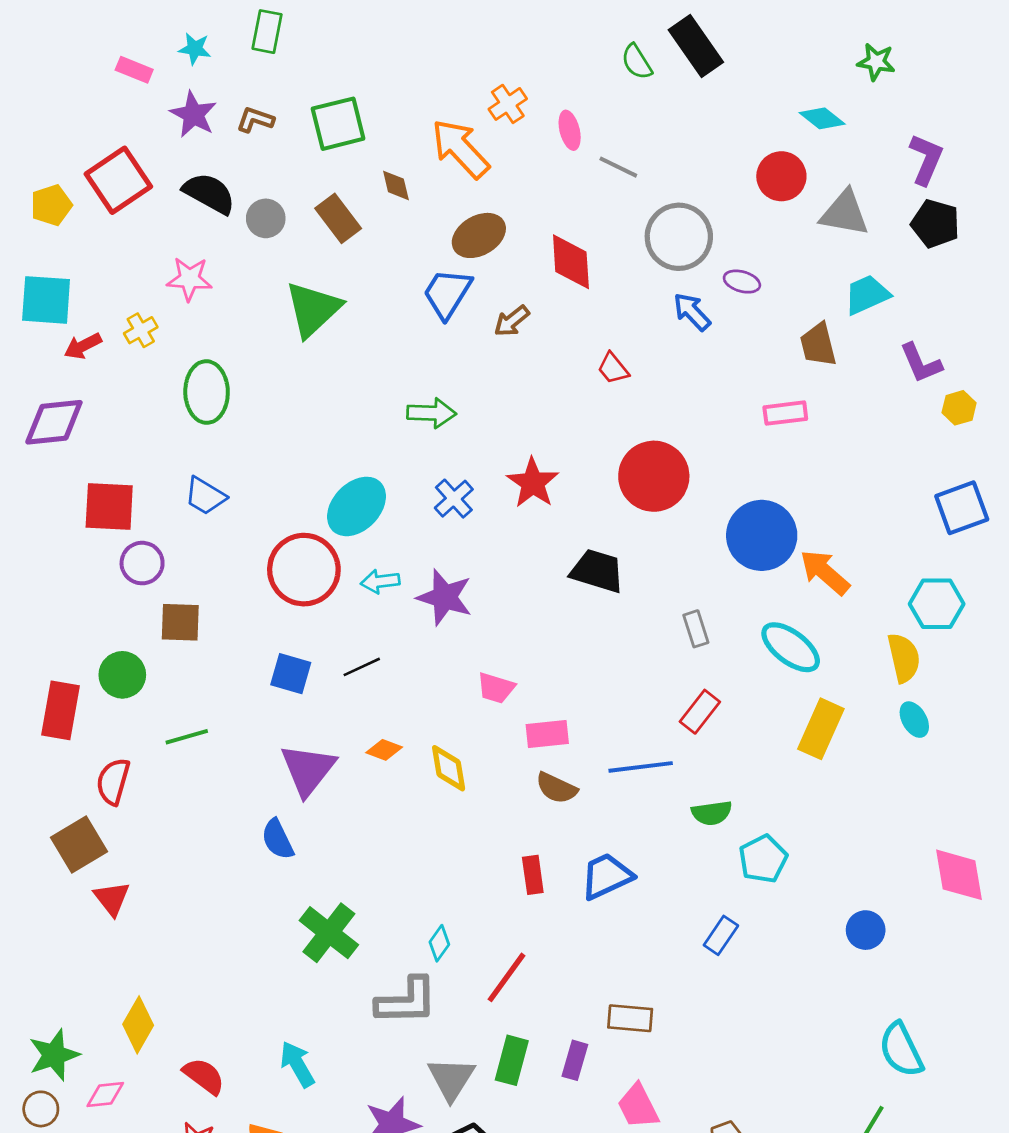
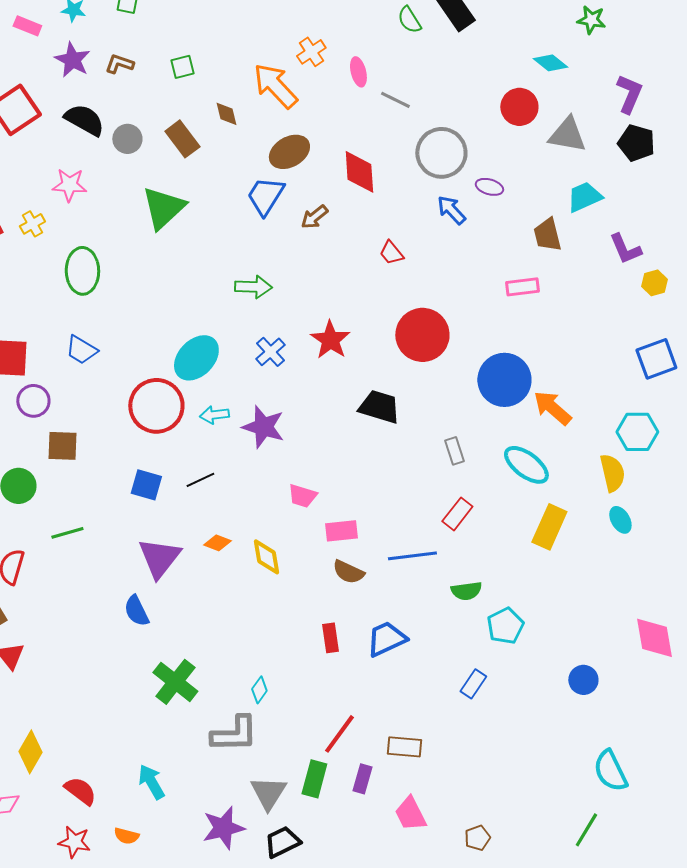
green square: (338, 124) -> (182, 67), size x0.6
red line: (506, 977) -> (339, 734), moved

